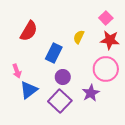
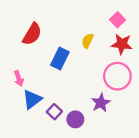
purple circle: (63, 77) -> (75, 119), moved
purple square: (60, 101) -> (54, 112), moved, size x0.6

